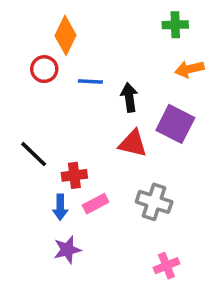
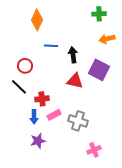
red circle: (44, 69) -> (25, 66), moved
gray cross: (154, 202) -> (78, 121), moved

